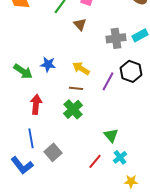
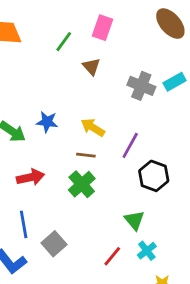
gray cross: (116, 38) -> (141, 86), turned 30
black hexagon: (131, 71) -> (154, 176), moved
red arrow: (36, 104) -> (30, 177), turned 72

